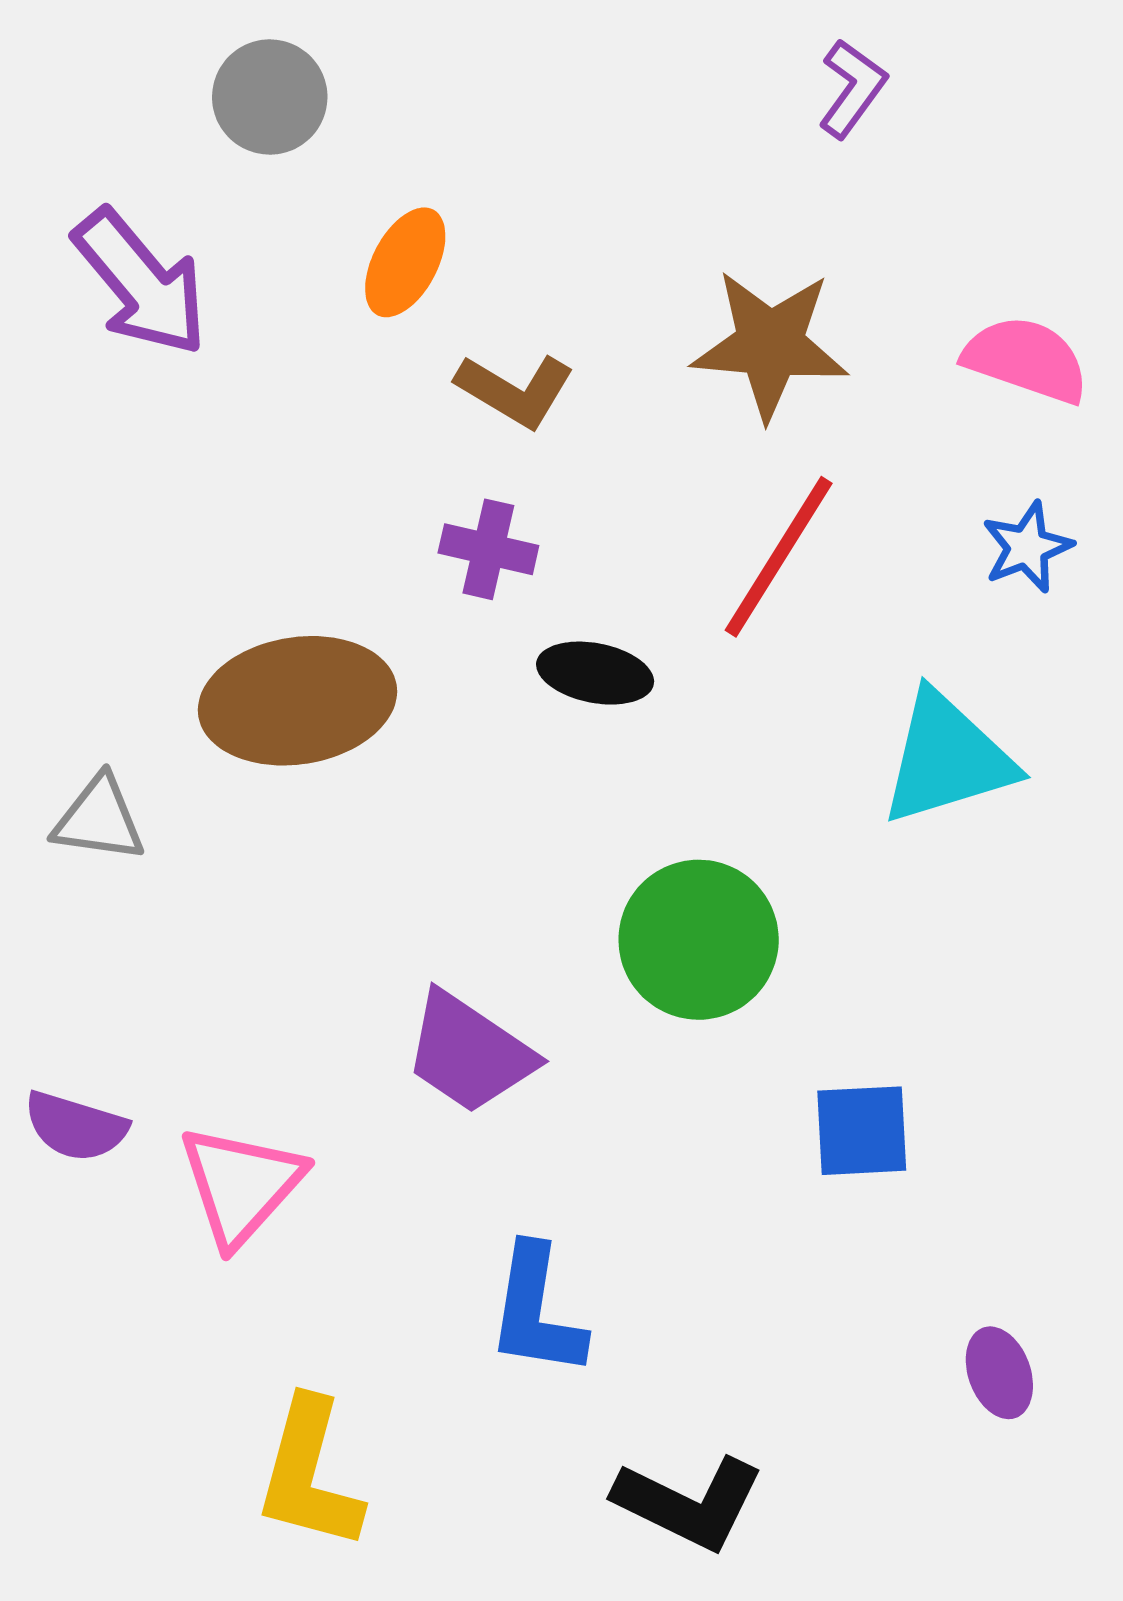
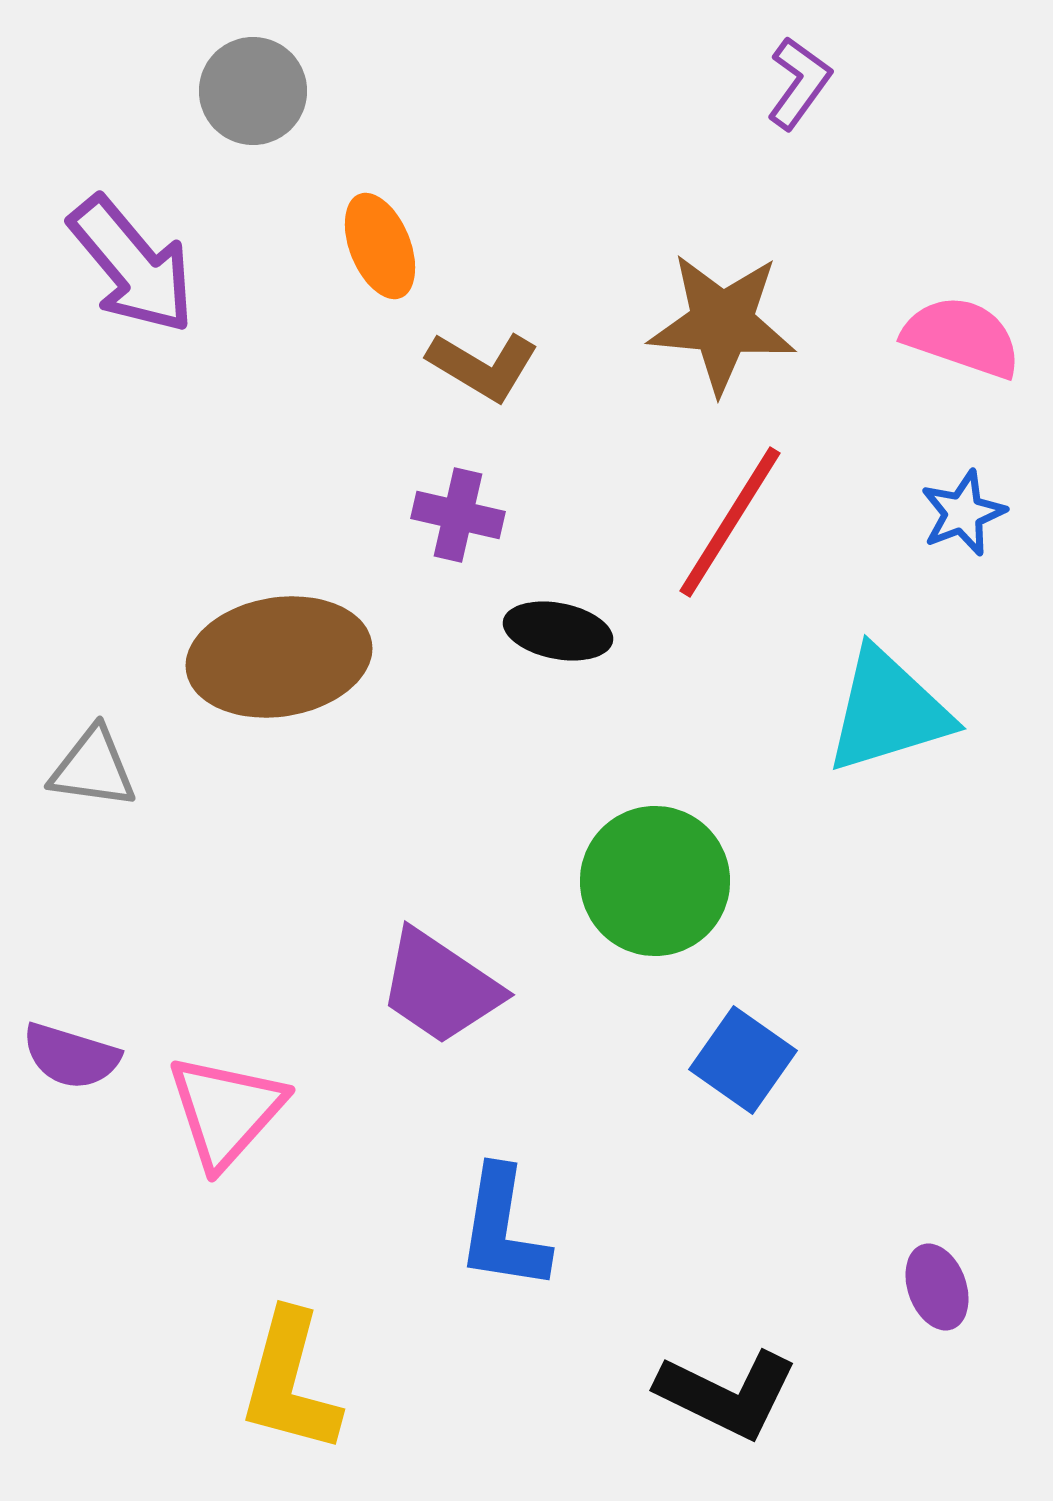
orange ellipse: (405, 262) -> (380, 246), turned -50
blue square: (862, 1131) -> (743, 1060), moved, turned 38
black L-shape: (689, 1503) -> (727, 1394), moved

